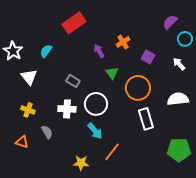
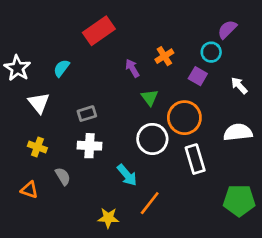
cyan circle: (185, 39) -> (211, 52), moved
gray rectangle: (73, 81) -> (87, 114), moved, turned -48
white circle: (96, 104) -> (152, 139), moved

